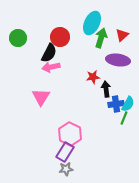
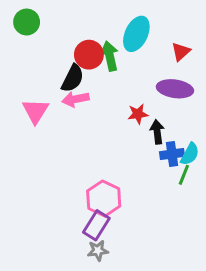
green circle: (18, 38) -> (27, 22), moved
green arrow: (101, 38) -> (110, 56), moved, turned -30
pink triangle: (41, 97) -> (35, 111), moved

